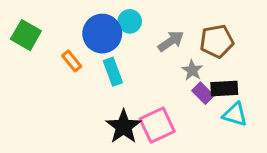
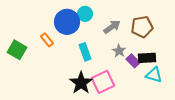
green square: (26, 35) -> (17, 50), moved
gray star: (192, 70) -> (119, 51), moved
cyan rectangle: (113, 72) -> (85, 52), moved

